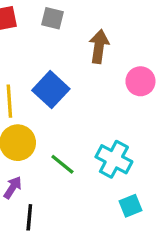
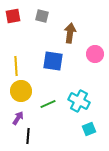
blue square: (51, 90) -> (53, 61), moved, turned -35
green line: (62, 164) -> (48, 104), turned -63

